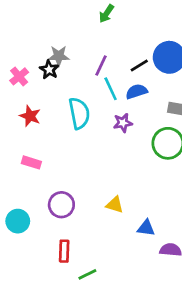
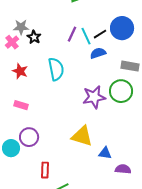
gray star: (59, 56) -> (21, 27), moved
cyan line: (111, 89) -> (86, 36), moved
purple star: (123, 123) -> (94, 97), moved, size x1.6
purple circle: (61, 205) -> (29, 137), moved
yellow triangle: (115, 205) -> (82, 136), size x1.6

